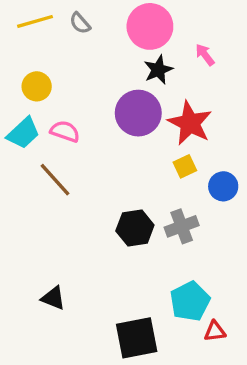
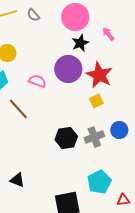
pink semicircle: (65, 131) -> (37, 81), moved
blue circle: (223, 186) -> (119, 130), moved
red triangle: (215, 331) -> (123, 200), moved

